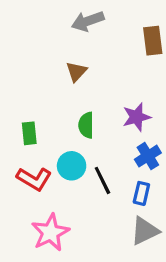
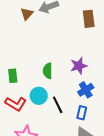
brown triangle: (76, 72) -> (27, 14), moved

